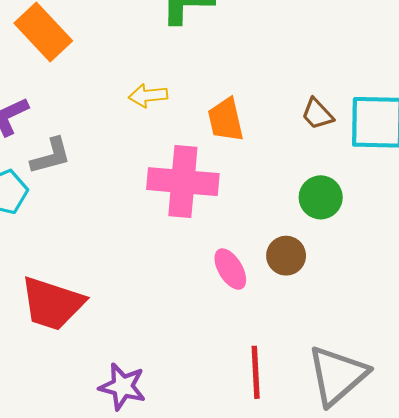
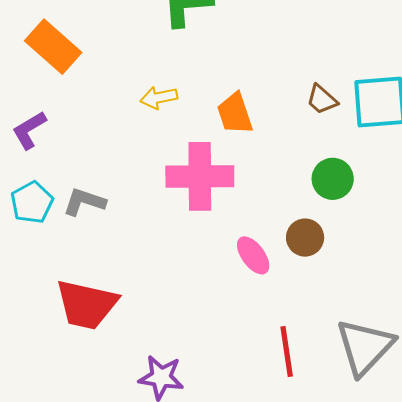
gray L-shape: (51, 156) -> (84, 202), moved, turned -141

